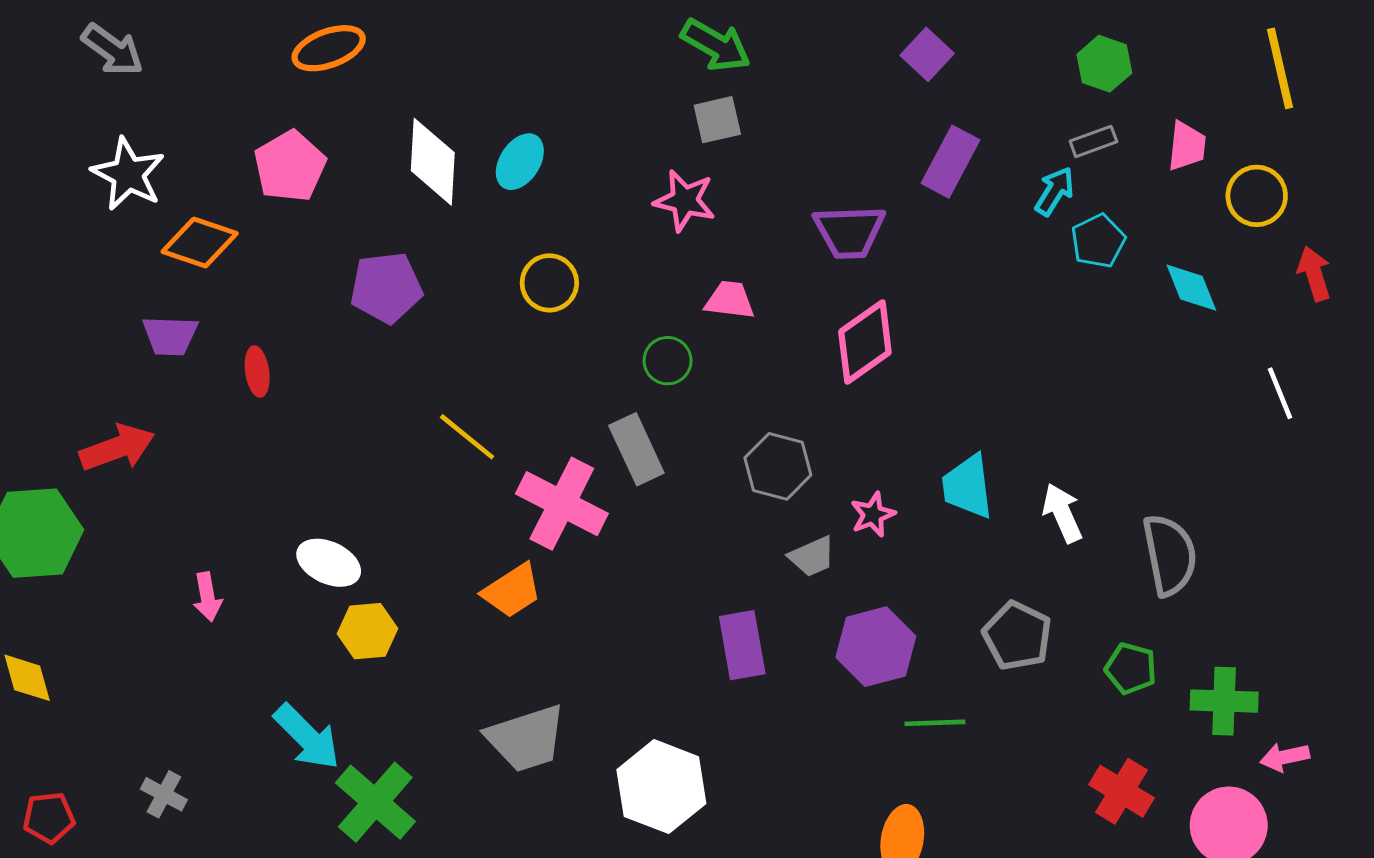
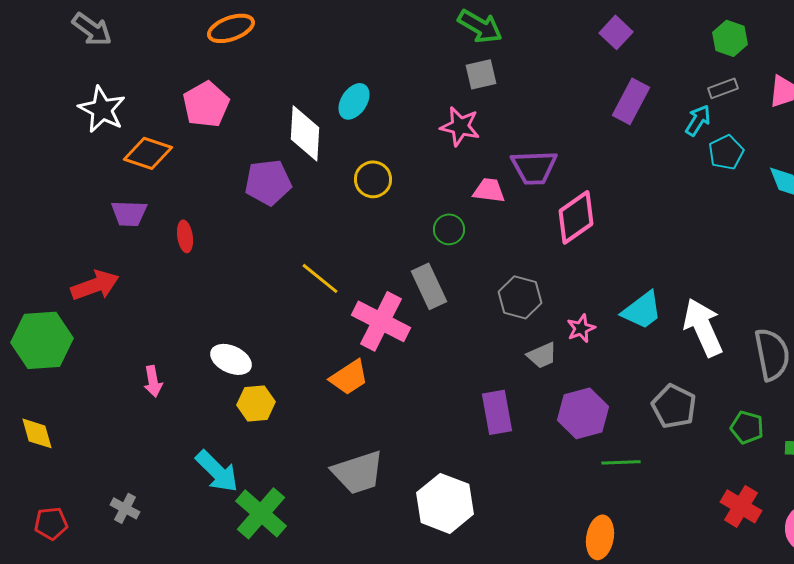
white diamond: (433, 162) -> (305, 133), moved
purple trapezoid: (849, 232) -> (534, 167), moved
cyan trapezoid: (968, 487) -> (642, 310), turned -120
white arrow: (1062, 513) -> (703, 327), size x1.5

